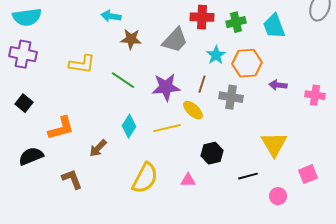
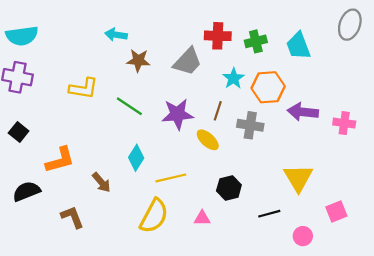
purple arrow: (278, 85) -> (303, 112), size x1.5
yellow line: (167, 128) -> (171, 178), moved
brown arrow: (98, 148) -> (101, 182), turned -84

